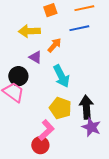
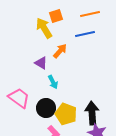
yellow arrow: (29, 31) -> (44, 28), moved, turned 60
black circle: (18, 76) -> (46, 108), moved
cyan arrow: (61, 76) -> (53, 82), moved, size x0.6

